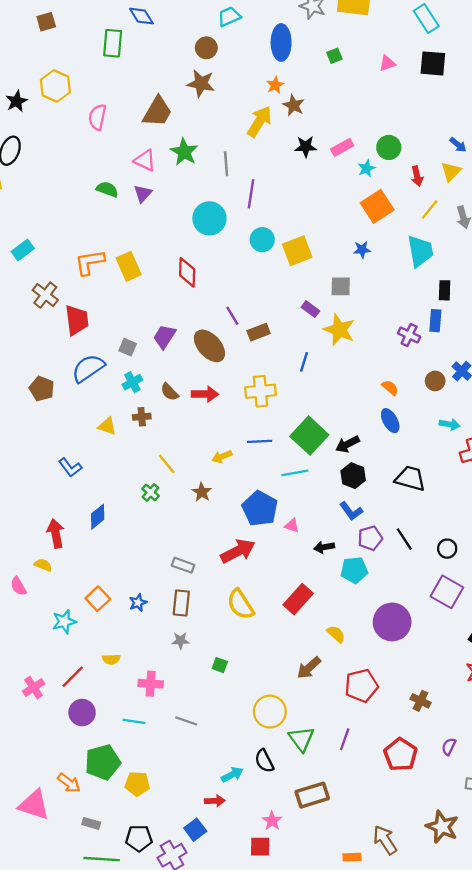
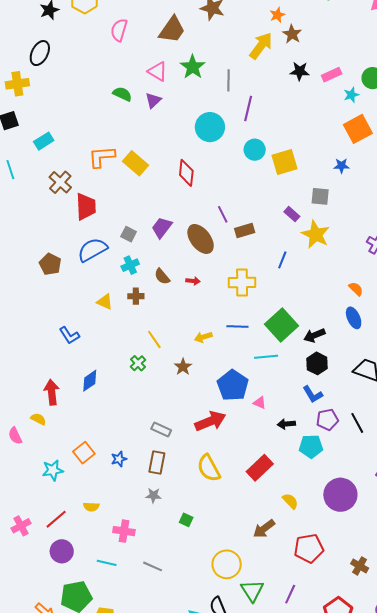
yellow rectangle: (129, 266) -> (135, 163), turned -30
red arrow: (205, 394) -> (193, 281), size x0.6

